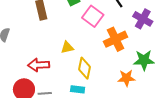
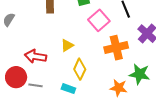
yellow triangle: (67, 47) -> (67, 45), turned -32

